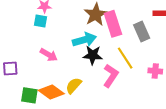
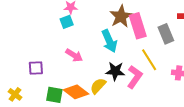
cyan square: (41, 21) -> (67, 22), turned -32
cyan arrow: (84, 40) -> (109, 41), turned 80
black star: (93, 55) -> (115, 71), moved

